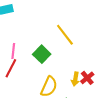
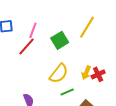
yellow line: (65, 35) -> (87, 27), turned 55

